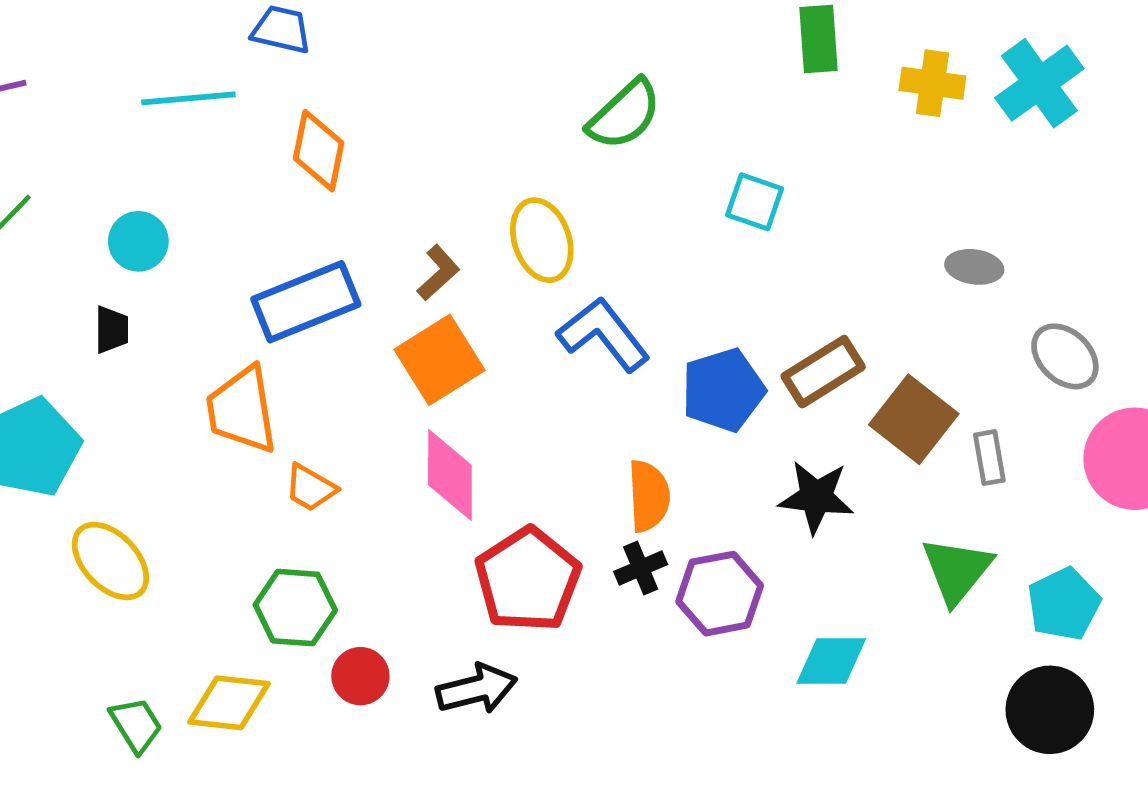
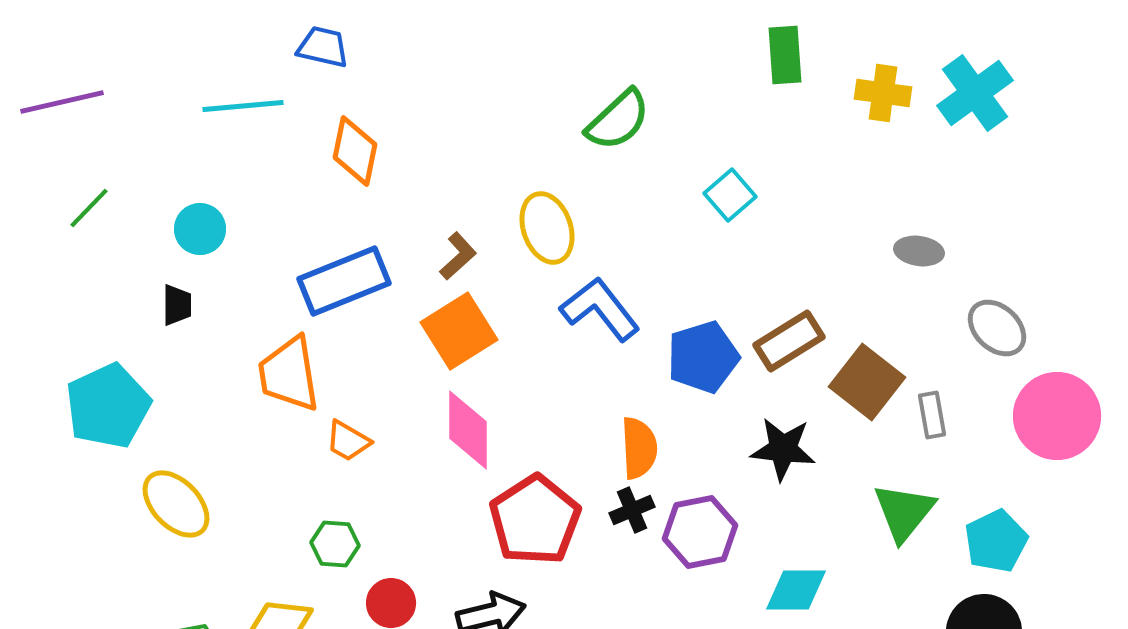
cyan square: (755, 202) -> (730, 195), turned 30
green hexagon: (295, 608) -> (335, 544), size x0.7

